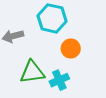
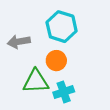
orange circle: (71, 49) -> (56, 61), moved

